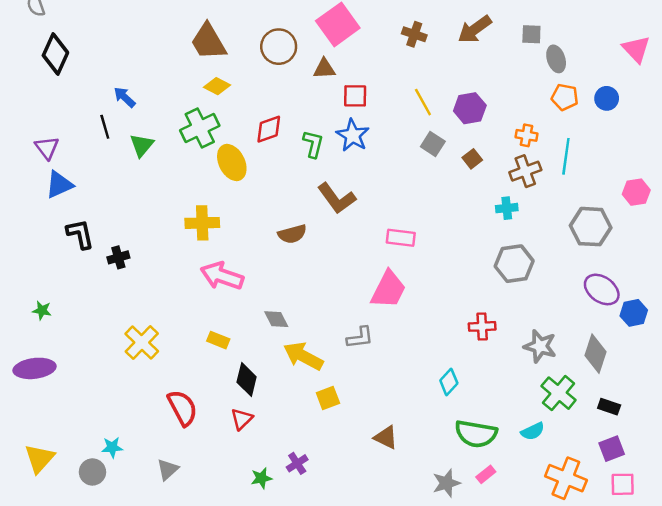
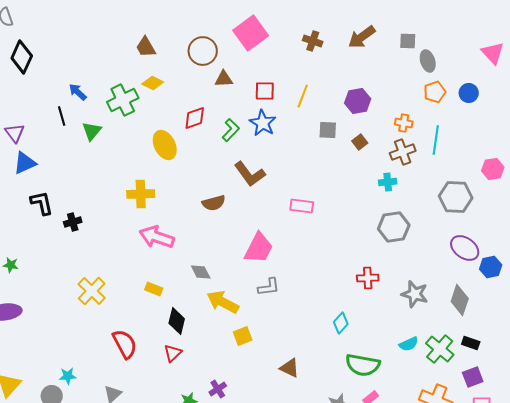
brown trapezoid: (208, 42) -> (146, 47), size x0.7
brown triangle: (324, 69) -> (224, 79), moved
orange pentagon: (565, 97) -> (435, 92), turned -30
yellow line: (423, 102) -> (303, 96), moved, turned 50
green cross: (200, 128) -> (123, 100), moved
green L-shape: (313, 144) -> (231, 130), turned 30
gray square: (433, 144) -> (328, 130), turned -30
pink trapezoid: (388, 289) -> (259, 248), moved
green cross: (559, 393) -> (440, 349), moved
cyan semicircle: (533, 431) -> (409, 344), moved

